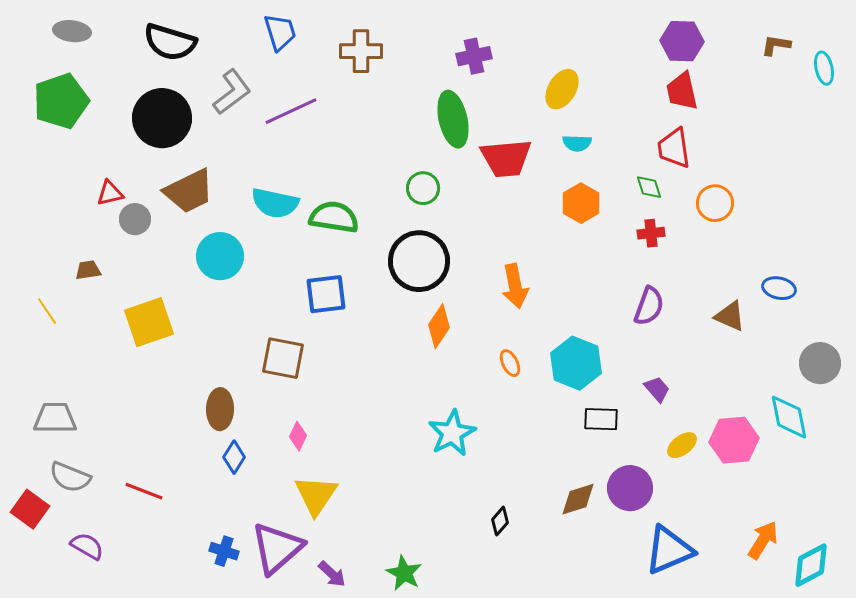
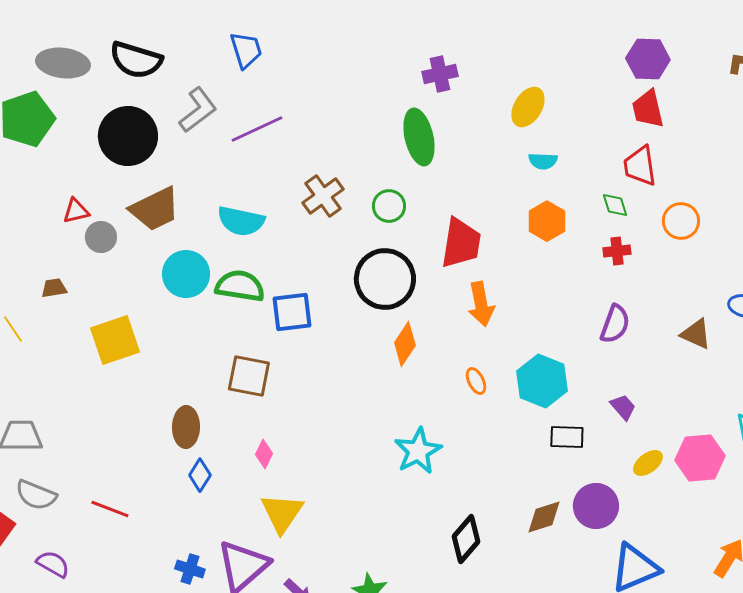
gray ellipse: (72, 31) -> (63, 63), moved, size x1.4
brown cross: (361, 51) -> (323, 196), moved, turned -36
red trapezoid: (506, 158) -> (461, 243), moved, turned -76
green semicircle: (334, 217) -> (240, 286), moved
black diamond: (500, 521) -> (466, 539), size x1.6

